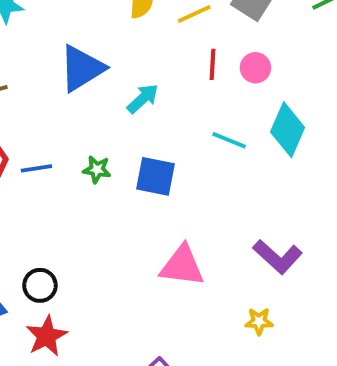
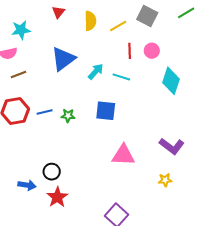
cyan line: (229, 140) -> (121, 77), moved
green star: (97, 169) -> (68, 116), moved

